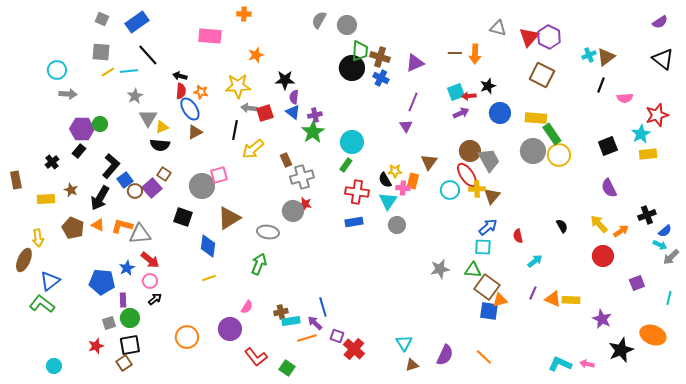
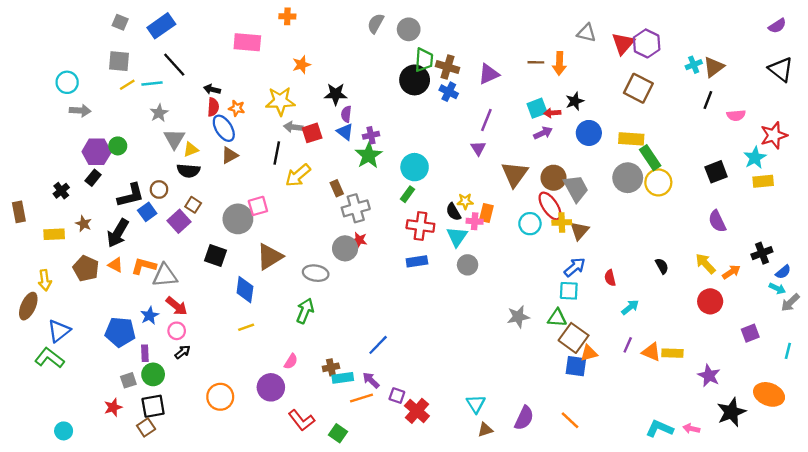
brown triangle: (429, 162) -> (515, 174), moved, size x1.4
black L-shape: (111, 166) -> (131, 195), turned 35
brown circle: (135, 191) -> (159, 189), moved
blue line: (323, 307) -> (378, 345), moved, turned 60

